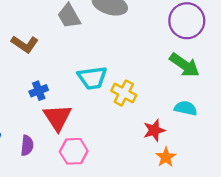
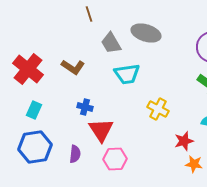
cyan trapezoid: (92, 78) -> (127, 74), moved
blue cross: (39, 91) -> (85, 107), turned 35
orange star: (166, 157) -> (194, 164), turned -30

